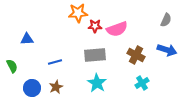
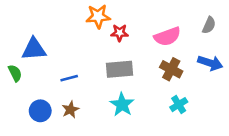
pink semicircle: (117, 29) -> (167, 37), moved
blue triangle: (27, 39) -> (34, 49), size x1.5
green semicircle: (12, 66) -> (15, 73), moved

